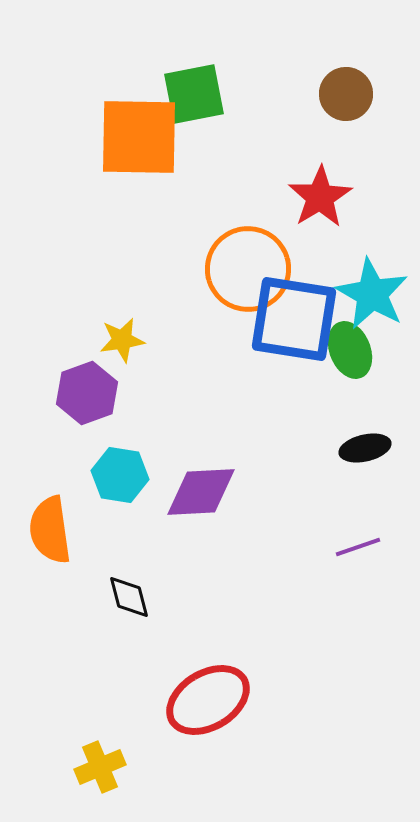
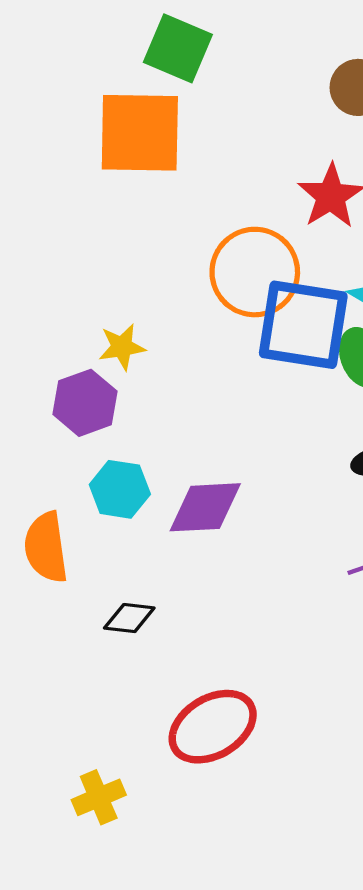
green square: (194, 94) -> (178, 48), moved, turned 34
black diamond: (129, 597) -> (129, 618), turned -69

